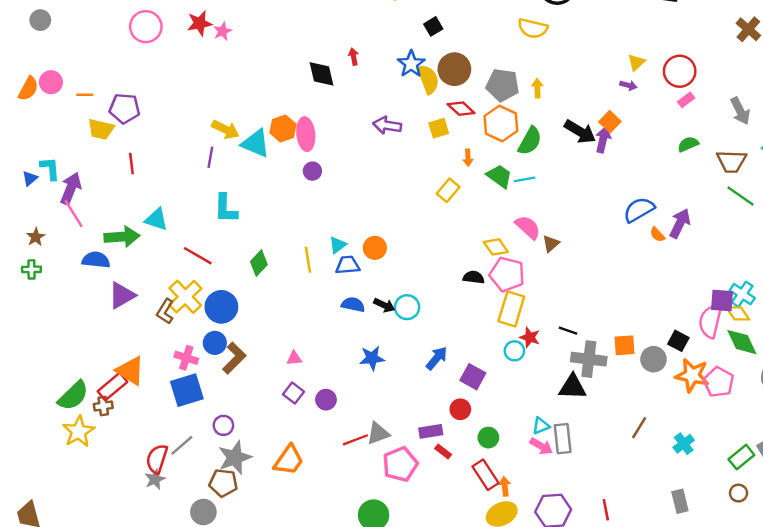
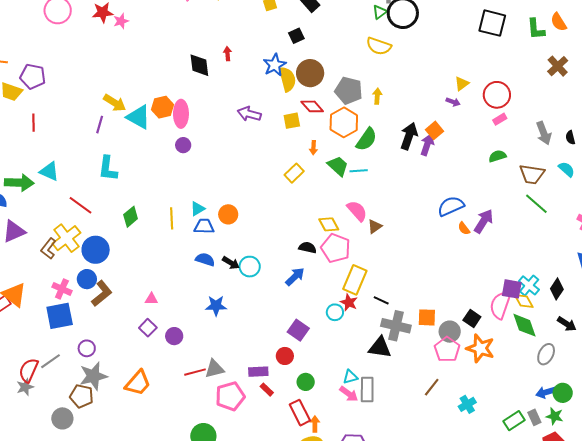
black arrow: (580, 132) -> (409, 136), turned -108
yellow rectangle: (511, 309) -> (355, 280), moved
blue arrow: (437, 358) -> (295, 277), moved
pink pentagon: (719, 382) -> (447, 349), moved

